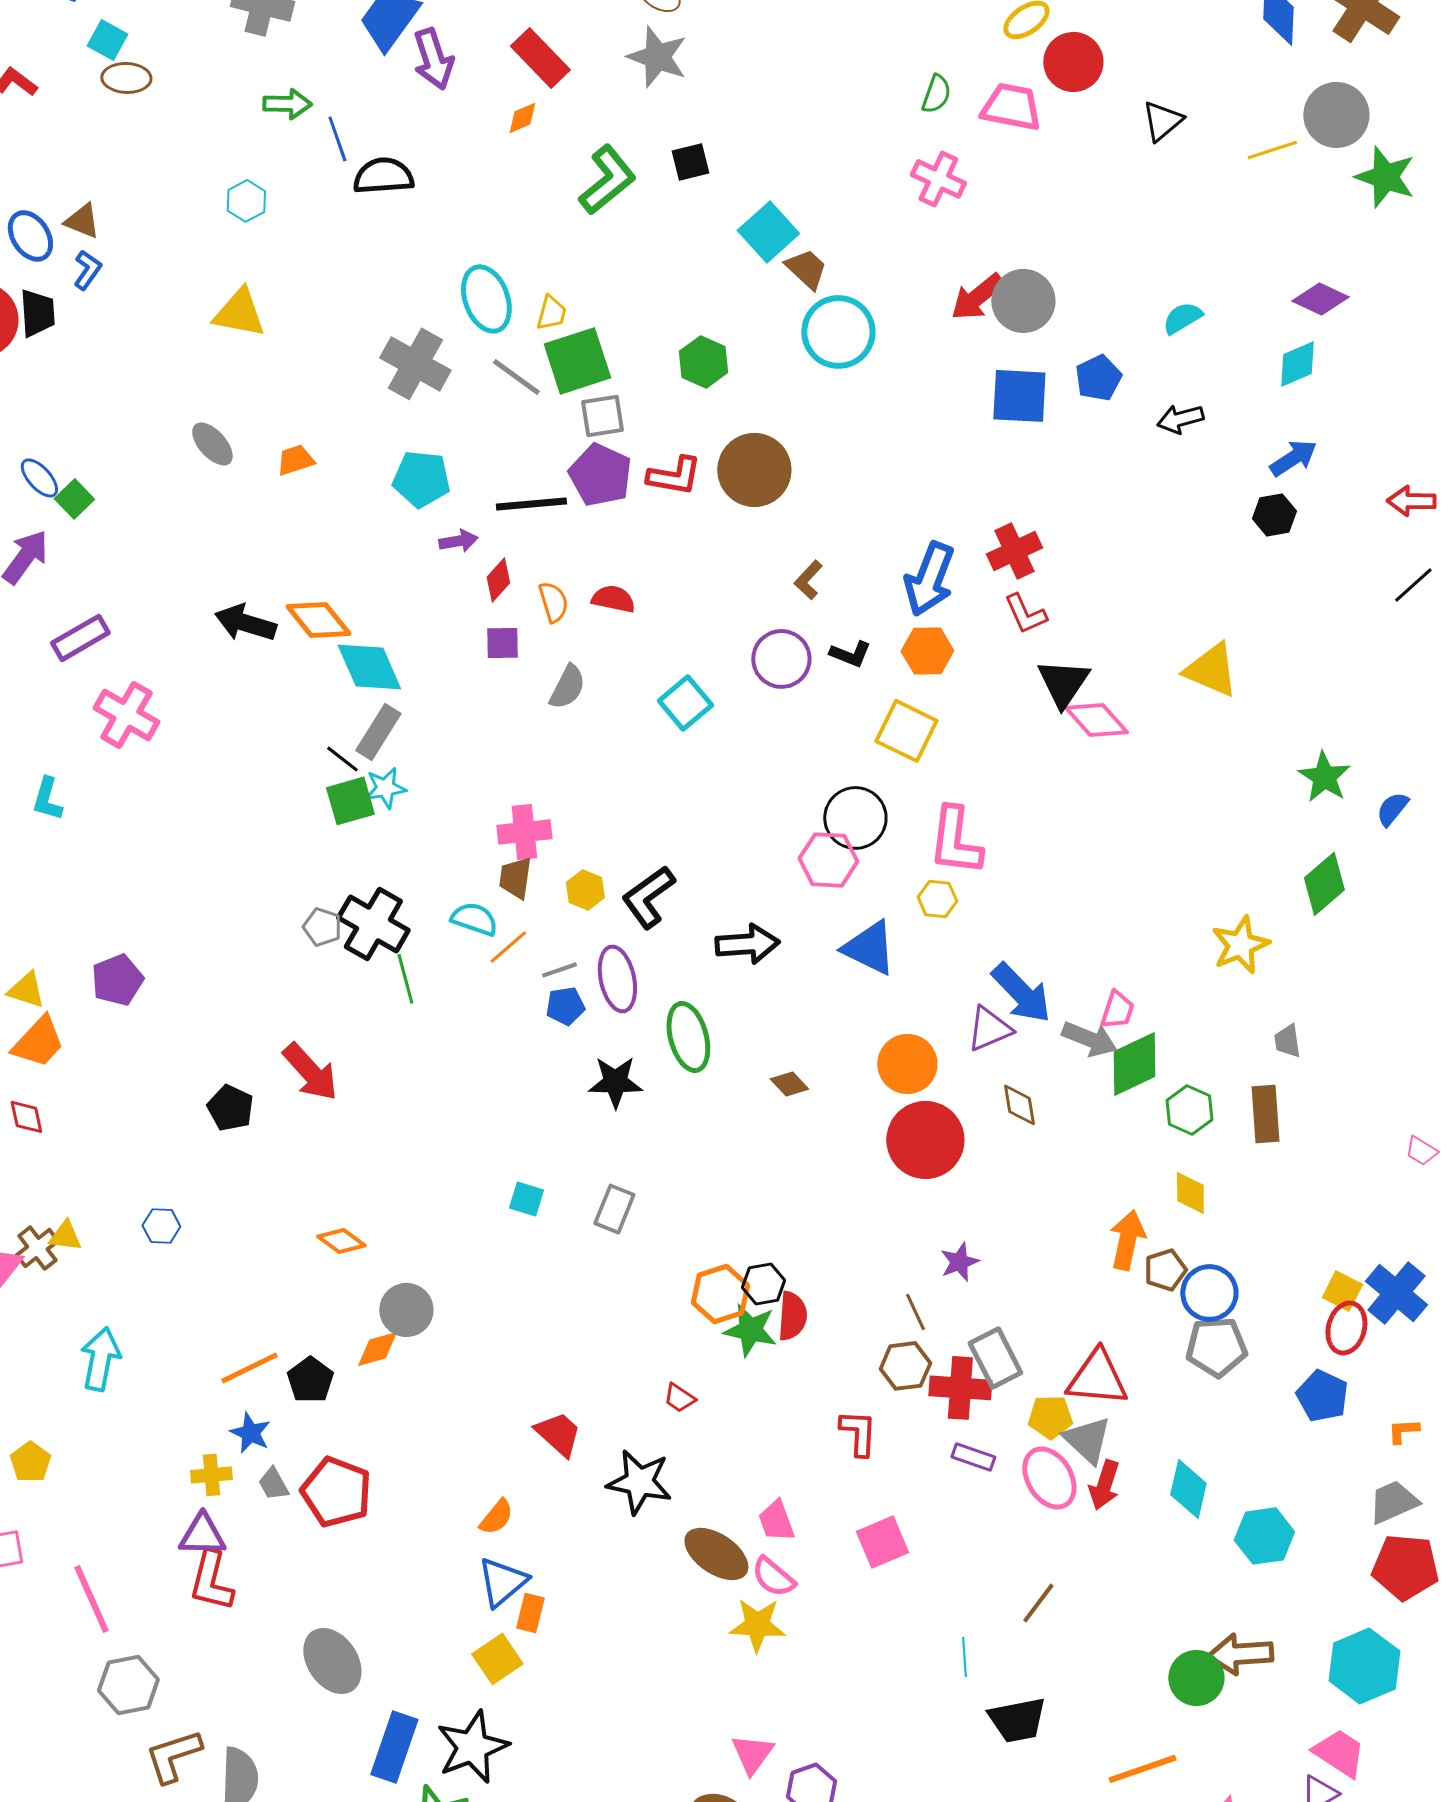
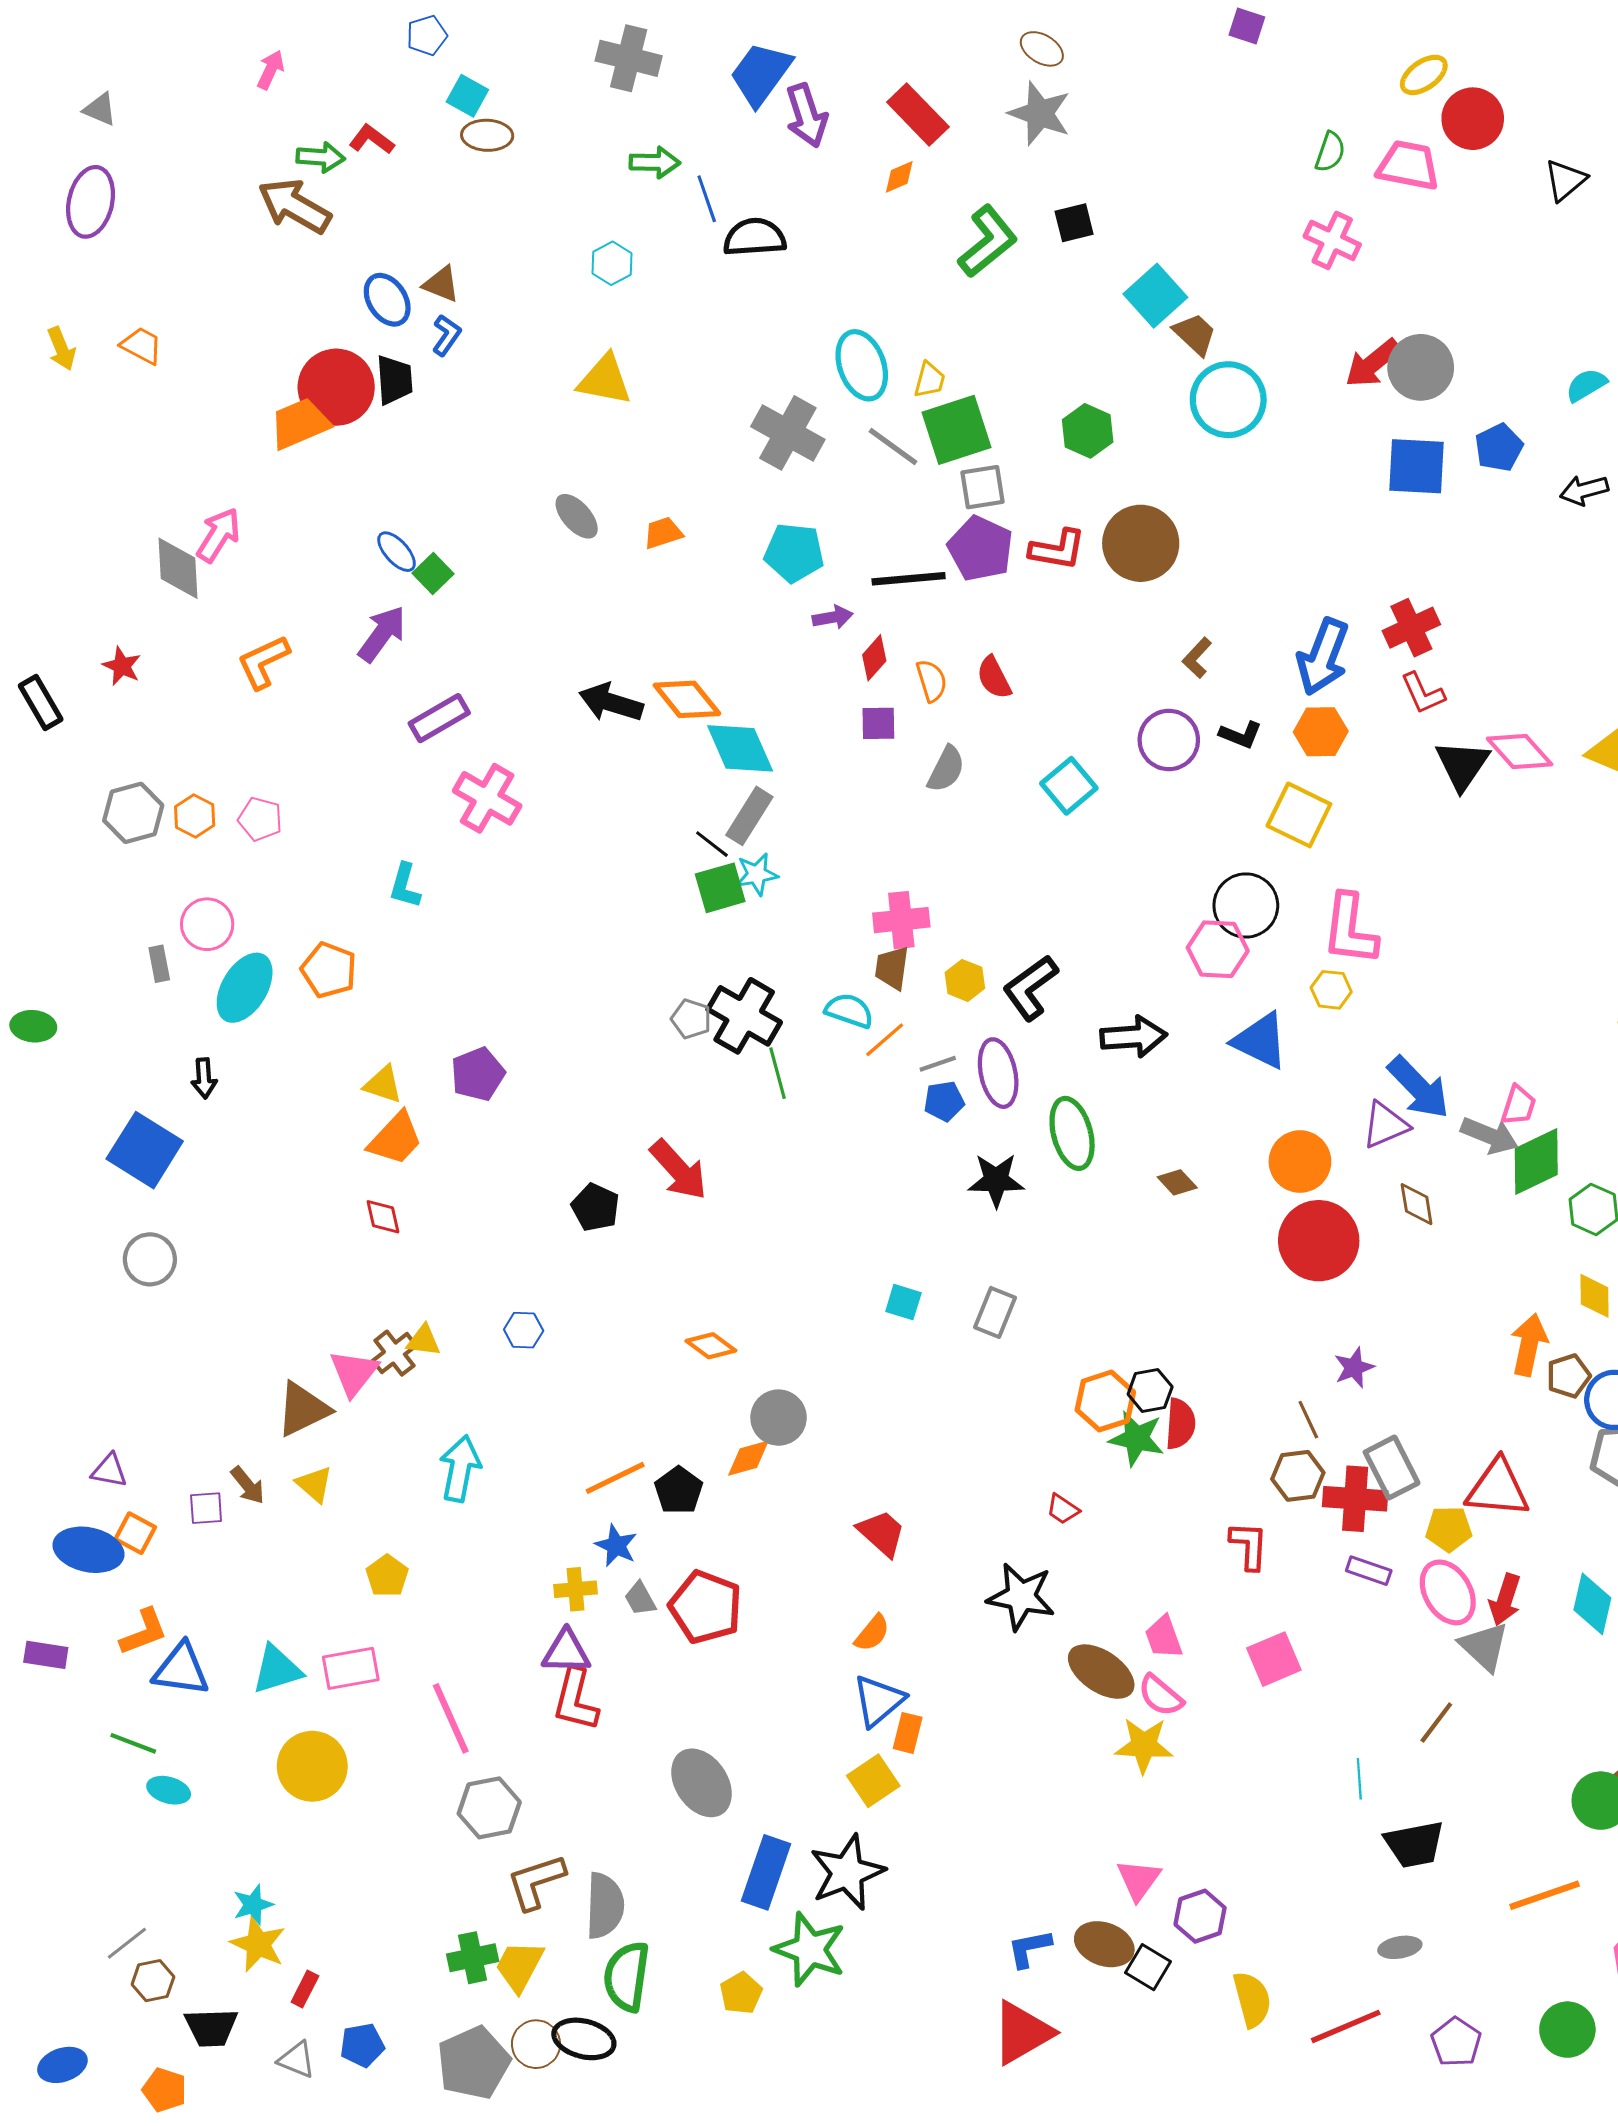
red semicircle: (613, 599) -> (994, 678), turned -129
pink diamond: (1096, 720) -> (1520, 751), moved
red trapezoid: (558, 1434) -> (882, 1533), moved
gray triangle: (1087, 1440) -> (1484, 1647), moved

